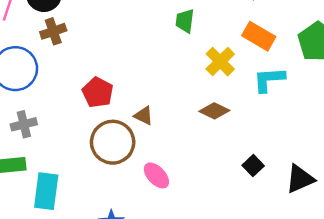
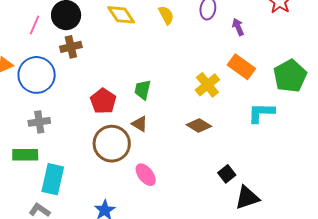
green trapezoid: (185, 21) -> (143, 90), moved
cyan L-shape: (269, 79) -> (261, 113), moved
black triangle: (300, 179) -> (247, 198), moved

